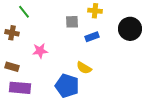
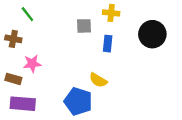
blue rectangle: (92, 37) -> (108, 44), turned -64
pink star: (40, 51) -> (32, 64), moved

